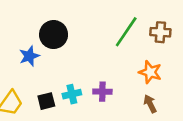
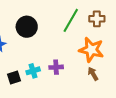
black circle: (54, 35) -> (27, 27), moved
orange star: (150, 72) -> (91, 50), size x1.4

